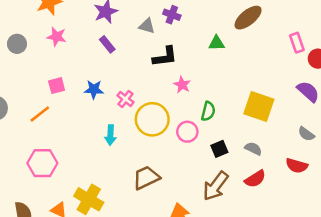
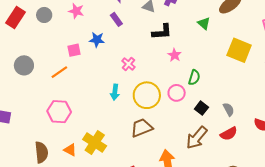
green triangle: (217, 43) -> (204, 23), turned 40
blue star: (94, 89) -> (97, 40), moved
yellow square: (259, 106) -> (239, 50), moved
yellow circle: (152, 119) -> (147, 95), moved
black square: (219, 149) -> (201, 108), turned -32
gray semicircle: (253, 149) -> (229, 109), turned 32

